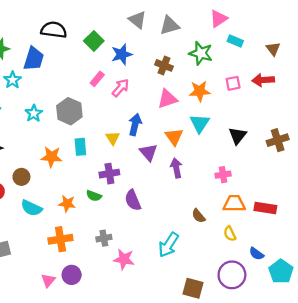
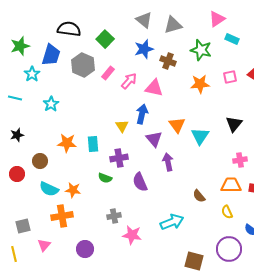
blue star: (122, 54) -> (144, 49), moved
pink triangle: (167, 99) -> (154, 88), moved, turned 30
gray hexagon: (69, 111) -> (83, 65), moved
cyan triangle: (200, 123) -> (200, 136), moved
cyan rectangle: (80, 147) -> (93, 144), moved
purple arrow: (176, 168) -> (168, 162), moved
pink cross: (223, 175) -> (240, 160), moved
orange star: (67, 204) -> (73, 190), moved
orange cross: (60, 239) -> (62, 216), moved
cyan arrow: (168, 245) -> (172, 222), turned -145
pink triangle: (48, 280) -> (44, 245), moved

